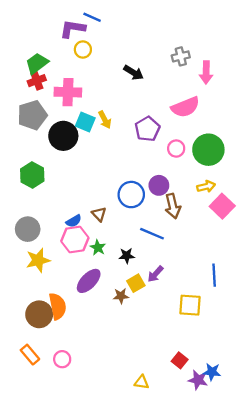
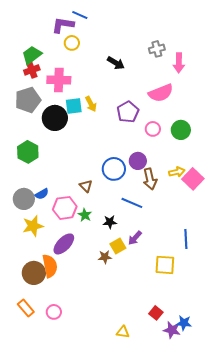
cyan square: (85, 122) -> (74, 106), turned -30
green circle: (208, 150) -> (181, 130), size x0.7
yellow arrow: (206, 187) -> (177, 172), moved
blue semicircle: (74, 221) -> (42, 194), moved
purple ellipse: (89, 281) -> (64, 244), moved

